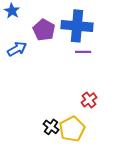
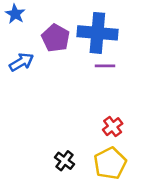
yellow pentagon: (72, 129) -> (110, 163), moved

